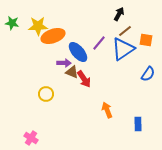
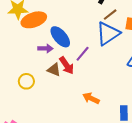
purple line: (99, 43) -> (83, 54), moved
brown triangle: (72, 72) -> (54, 70), moved
orange arrow: (107, 110) -> (91, 98), turned -42

